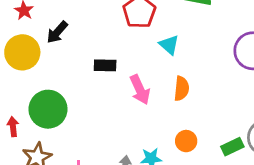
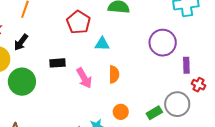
cyan triangle: (169, 45) -> (102, 44), turned -35
green circle: (48, 109) -> (22, 82), moved

